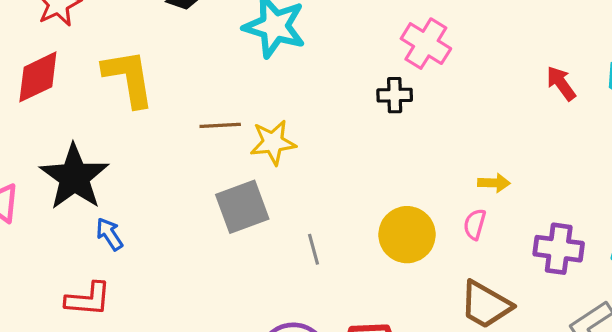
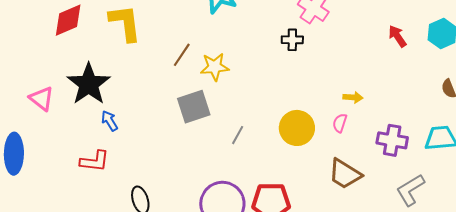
brown line: (220, 125) -> (182, 55), turned -55
gray line: (313, 249) -> (238, 135), turned 42

